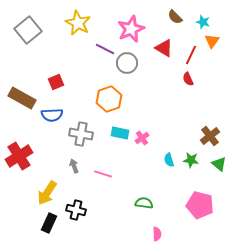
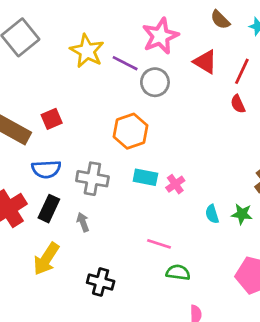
yellow star: (78, 23) -> (87, 51), moved
red square: (56, 82) -> (52, 119), moved
blue semicircle: (52, 115) -> (46, 169), moved
pink line: (103, 174) -> (159, 244), moved
black cross: (76, 210) -> (101, 282), moved
black rectangle: (49, 223) -> (49, 209), moved

